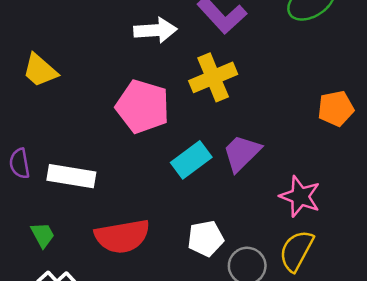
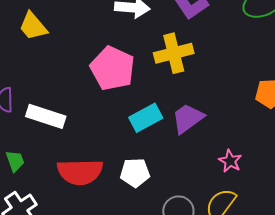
pink star: (300, 196) -> (230, 161), size x0.7
white pentagon: (206, 238) -> (135, 173), moved

